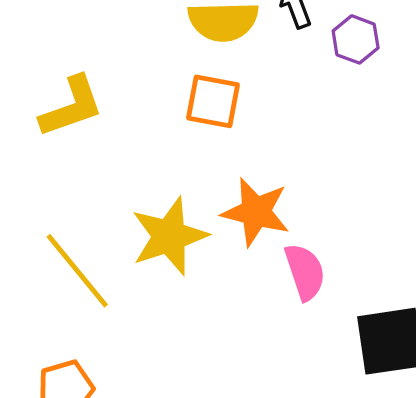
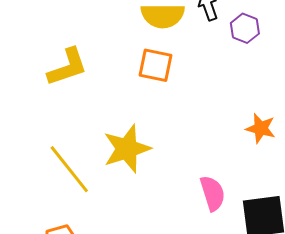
orange star: (256, 212) -> (261, 128), moved, size x0.7
pink semicircle: (305, 272) -> (212, 193), moved

